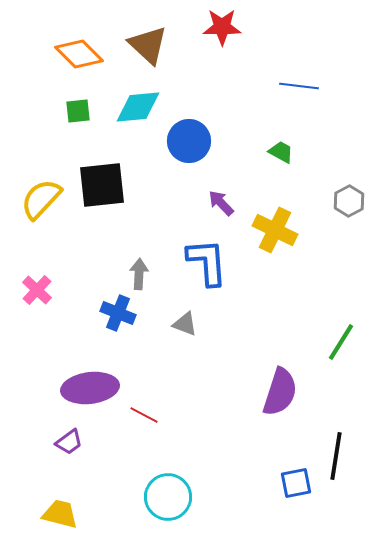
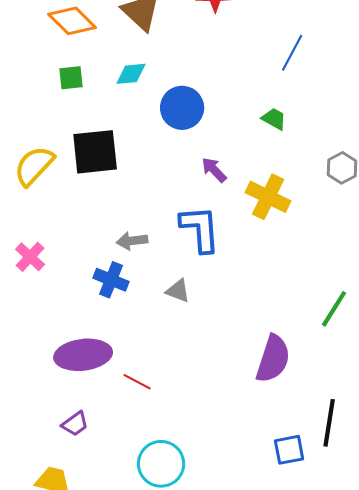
blue line: (299, 86) -> (292, 53), turned -69
cyan diamond: (138, 107) -> (131, 74), size x0.7
gray arrow: (139, 274) -> (132, 241), turned -100
purple trapezoid: (69, 442) -> (75, 424), moved

